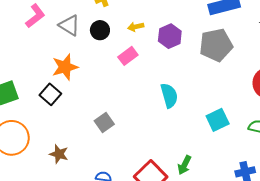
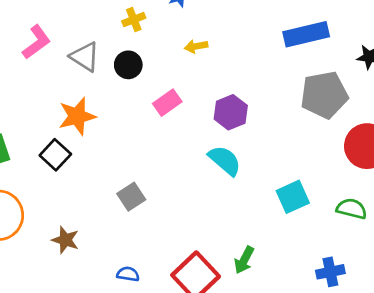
yellow arrow: (136, 27) -> (196, 46), moved
purple hexagon: (170, 36) -> (231, 112), moved
gray pentagon: (216, 45) -> (324, 95), moved
cyan semicircle: (169, 96) -> (225, 160), turned -35

